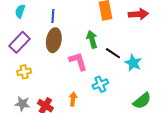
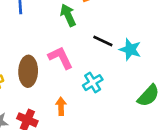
green arrow: (92, 39) -> (68, 15), moved
brown ellipse: (54, 40) -> (28, 71), moved

